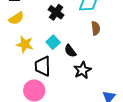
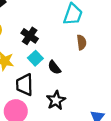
black cross: (56, 12) -> (30, 36), moved
black star: (82, 70) -> (56, 100), moved

